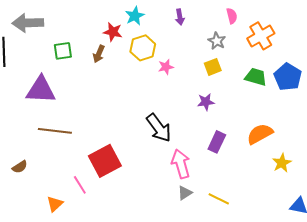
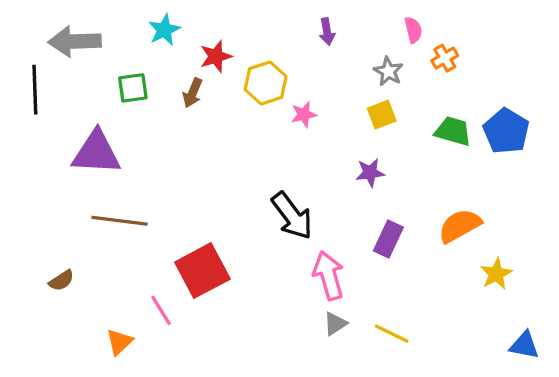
cyan star: (135, 16) -> (164, 30), moved
red star: (113, 32) -> (216, 56), turned -30
orange cross: (261, 36) -> (445, 58), moved, size x0.6

